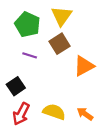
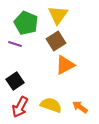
purple line: (30, 55) -> (15, 44), moved
orange triangle: (84, 66) -> (65, 65), moved

